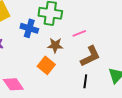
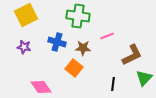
blue cross: (29, 28) -> (57, 42), moved
brown L-shape: (90, 56) -> (132, 55), moved

